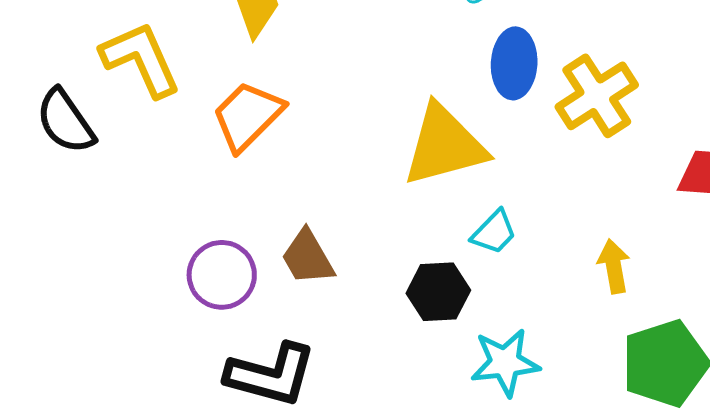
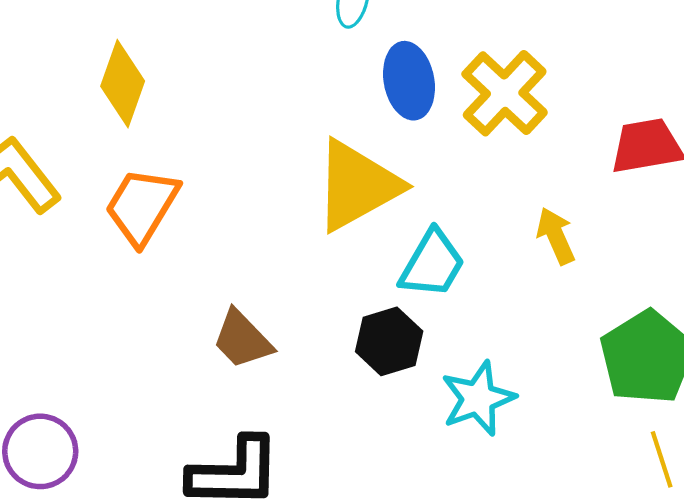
cyan trapezoid: (494, 232) -> (432, 264), size x1.4
yellow arrow: (614, 266) -> (556, 236), moved
purple circle: (222, 275) -> (40, 451), moved

